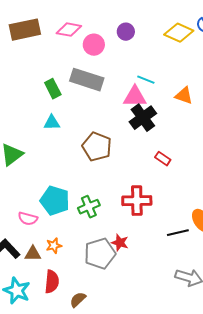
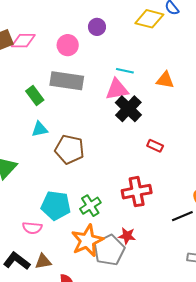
pink diamond: (69, 30) -> (23, 41), moved
brown pentagon: (97, 147) -> (69, 149), moved
orange star: (54, 246) -> (87, 241), moved, size x2.0

